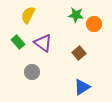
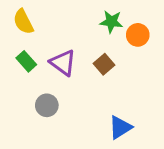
yellow semicircle: (28, 15) -> (23, 22), moved, turned -54
brown square: (79, 53) -> (104, 64), moved

